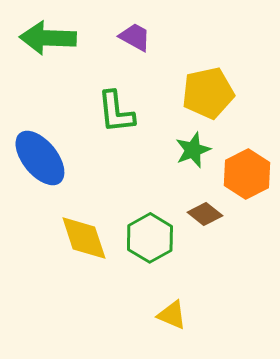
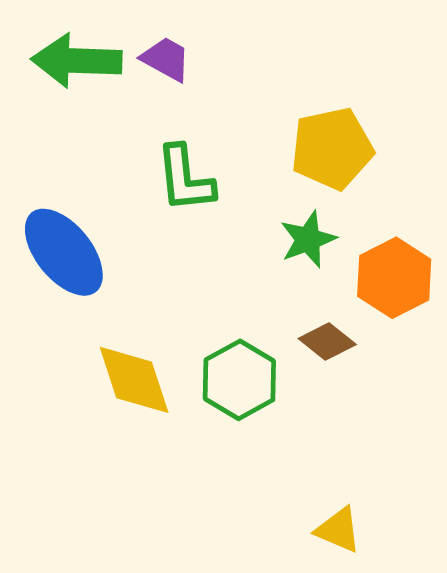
purple trapezoid: (135, 37) -> (166, 59), moved
yellow triangle: (172, 315) -> (338, 530), moved

